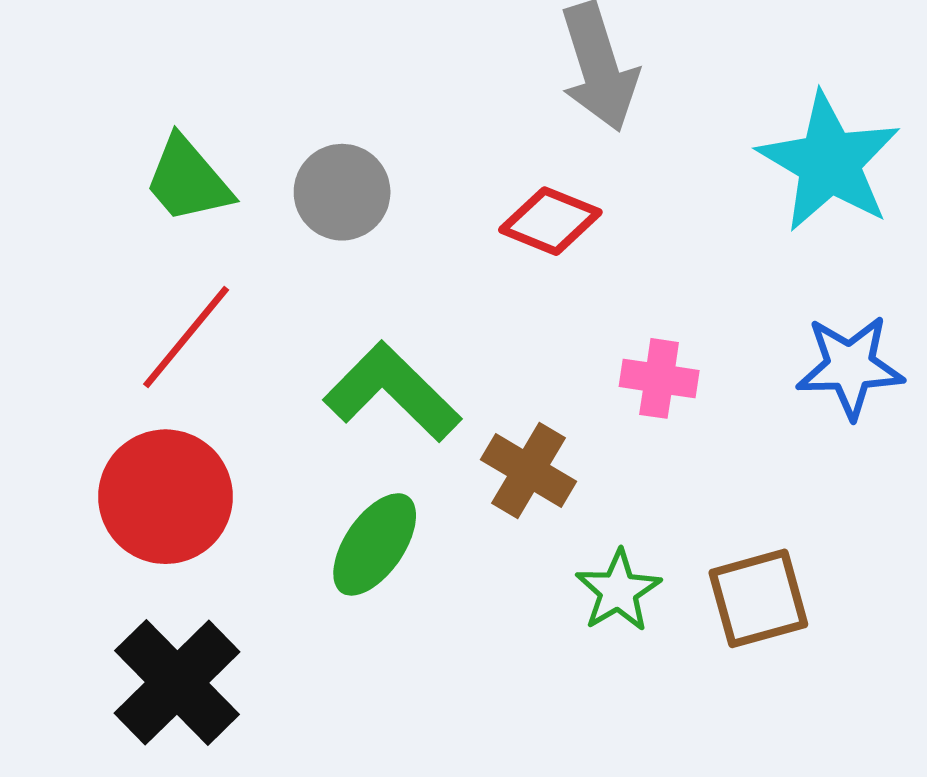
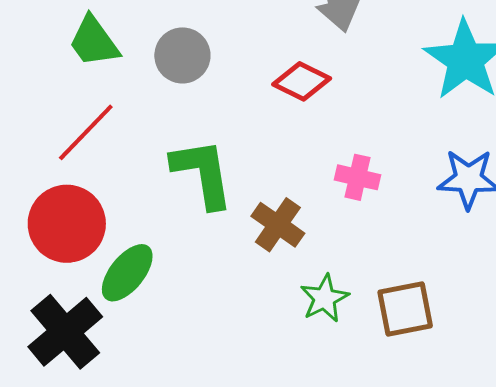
green L-shape: (392, 392) -> (203, 173), turned 32
green ellipse: (375, 544) -> (127, 273), moved

